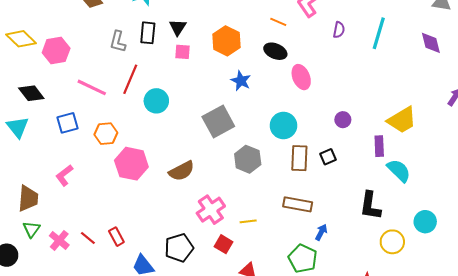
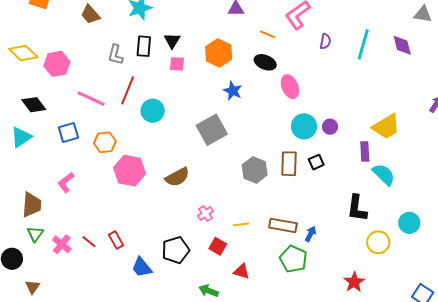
purple diamond: (431, 43) -> (402, 45), moved
cyan circle: (283, 126) -> (304, 126), moved
cyan triangle: (18, 127) -> (21, 137), turned 35
gray hexagon: (248, 159) -> (255, 170), moved
brown rectangle: (298, 204) -> (283, 225), moved
pink cross: (211, 210) -> (205, 214), size x0.6

